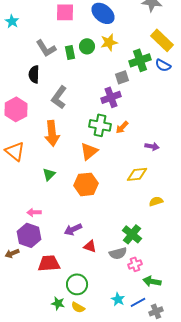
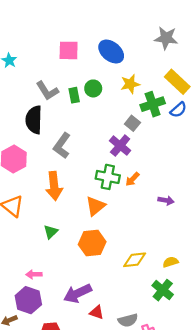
yellow star: (109, 42) -> (130, 84), moved
blue semicircle: (163, 65) -> (178, 110), turned -70
black semicircle: (34, 74) -> (34, 120), size x1.4
gray square: (122, 77) -> (132, 123), turned -32
purple cross: (111, 97) -> (120, 146), turned -30
yellow diamond: (137, 174) -> (135, 260), moved
purple arrow: (73, 229) -> (78, 293), size x1.4
green cross: (132, 234) -> (163, 290), moved

